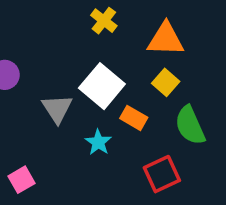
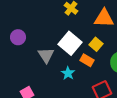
yellow square: (166, 82) -> (96, 44), moved

